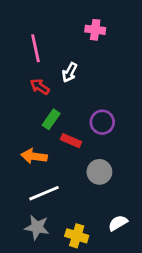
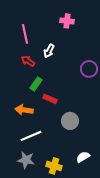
purple circle: (102, 122) -> (89, 69), moved

